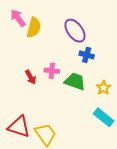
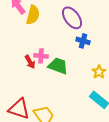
pink cross: (52, 71) -> (41, 56), moved
green trapezoid: (75, 81) -> (58, 66), moved

